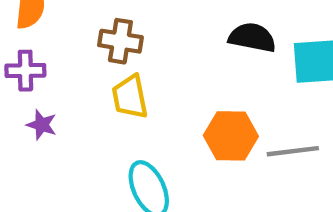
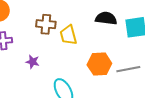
yellow trapezoid: (130, 97) -> (68, 35), moved
purple star: (42, 125) -> (33, 62), moved

